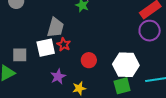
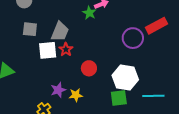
purple circle: (150, 31) -> (133, 38), moved
gray square: (20, 55) -> (30, 29), moved
purple star: (58, 77) -> (58, 90), moved

